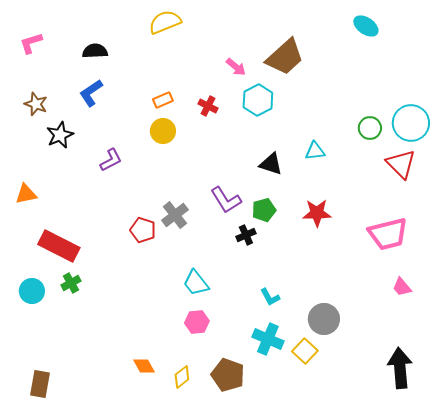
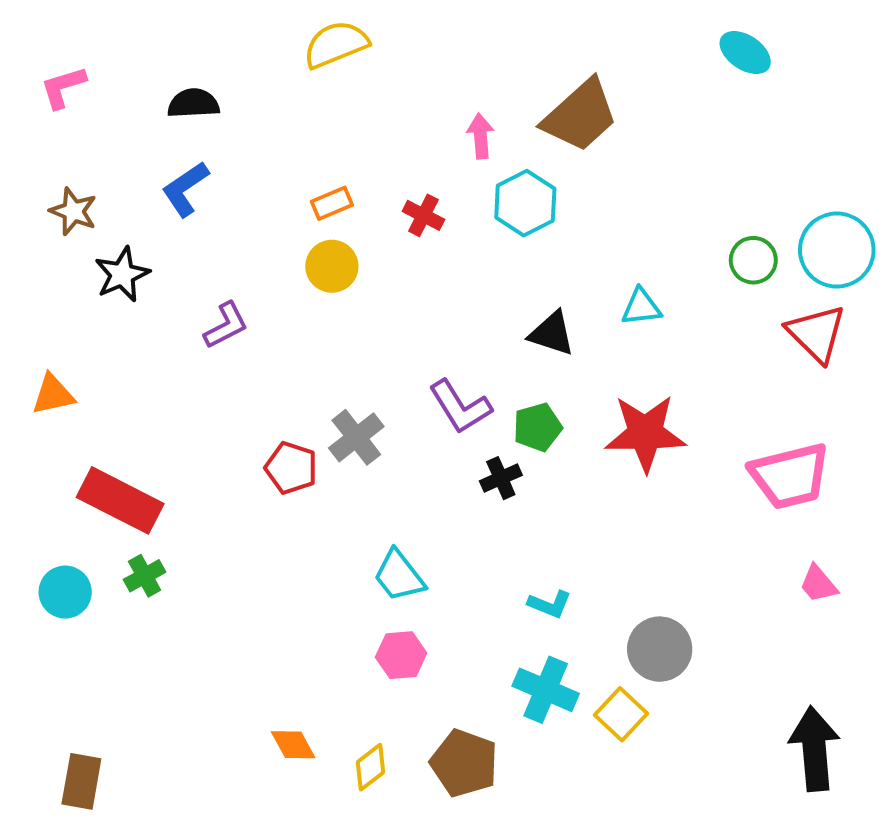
pink arrow: (236, 67) -> (480, 136), turned -135
red star: (317, 213) -> (645, 433), size x1.4
cyan L-shape: (270, 297) -> (550, 604), turned -40

